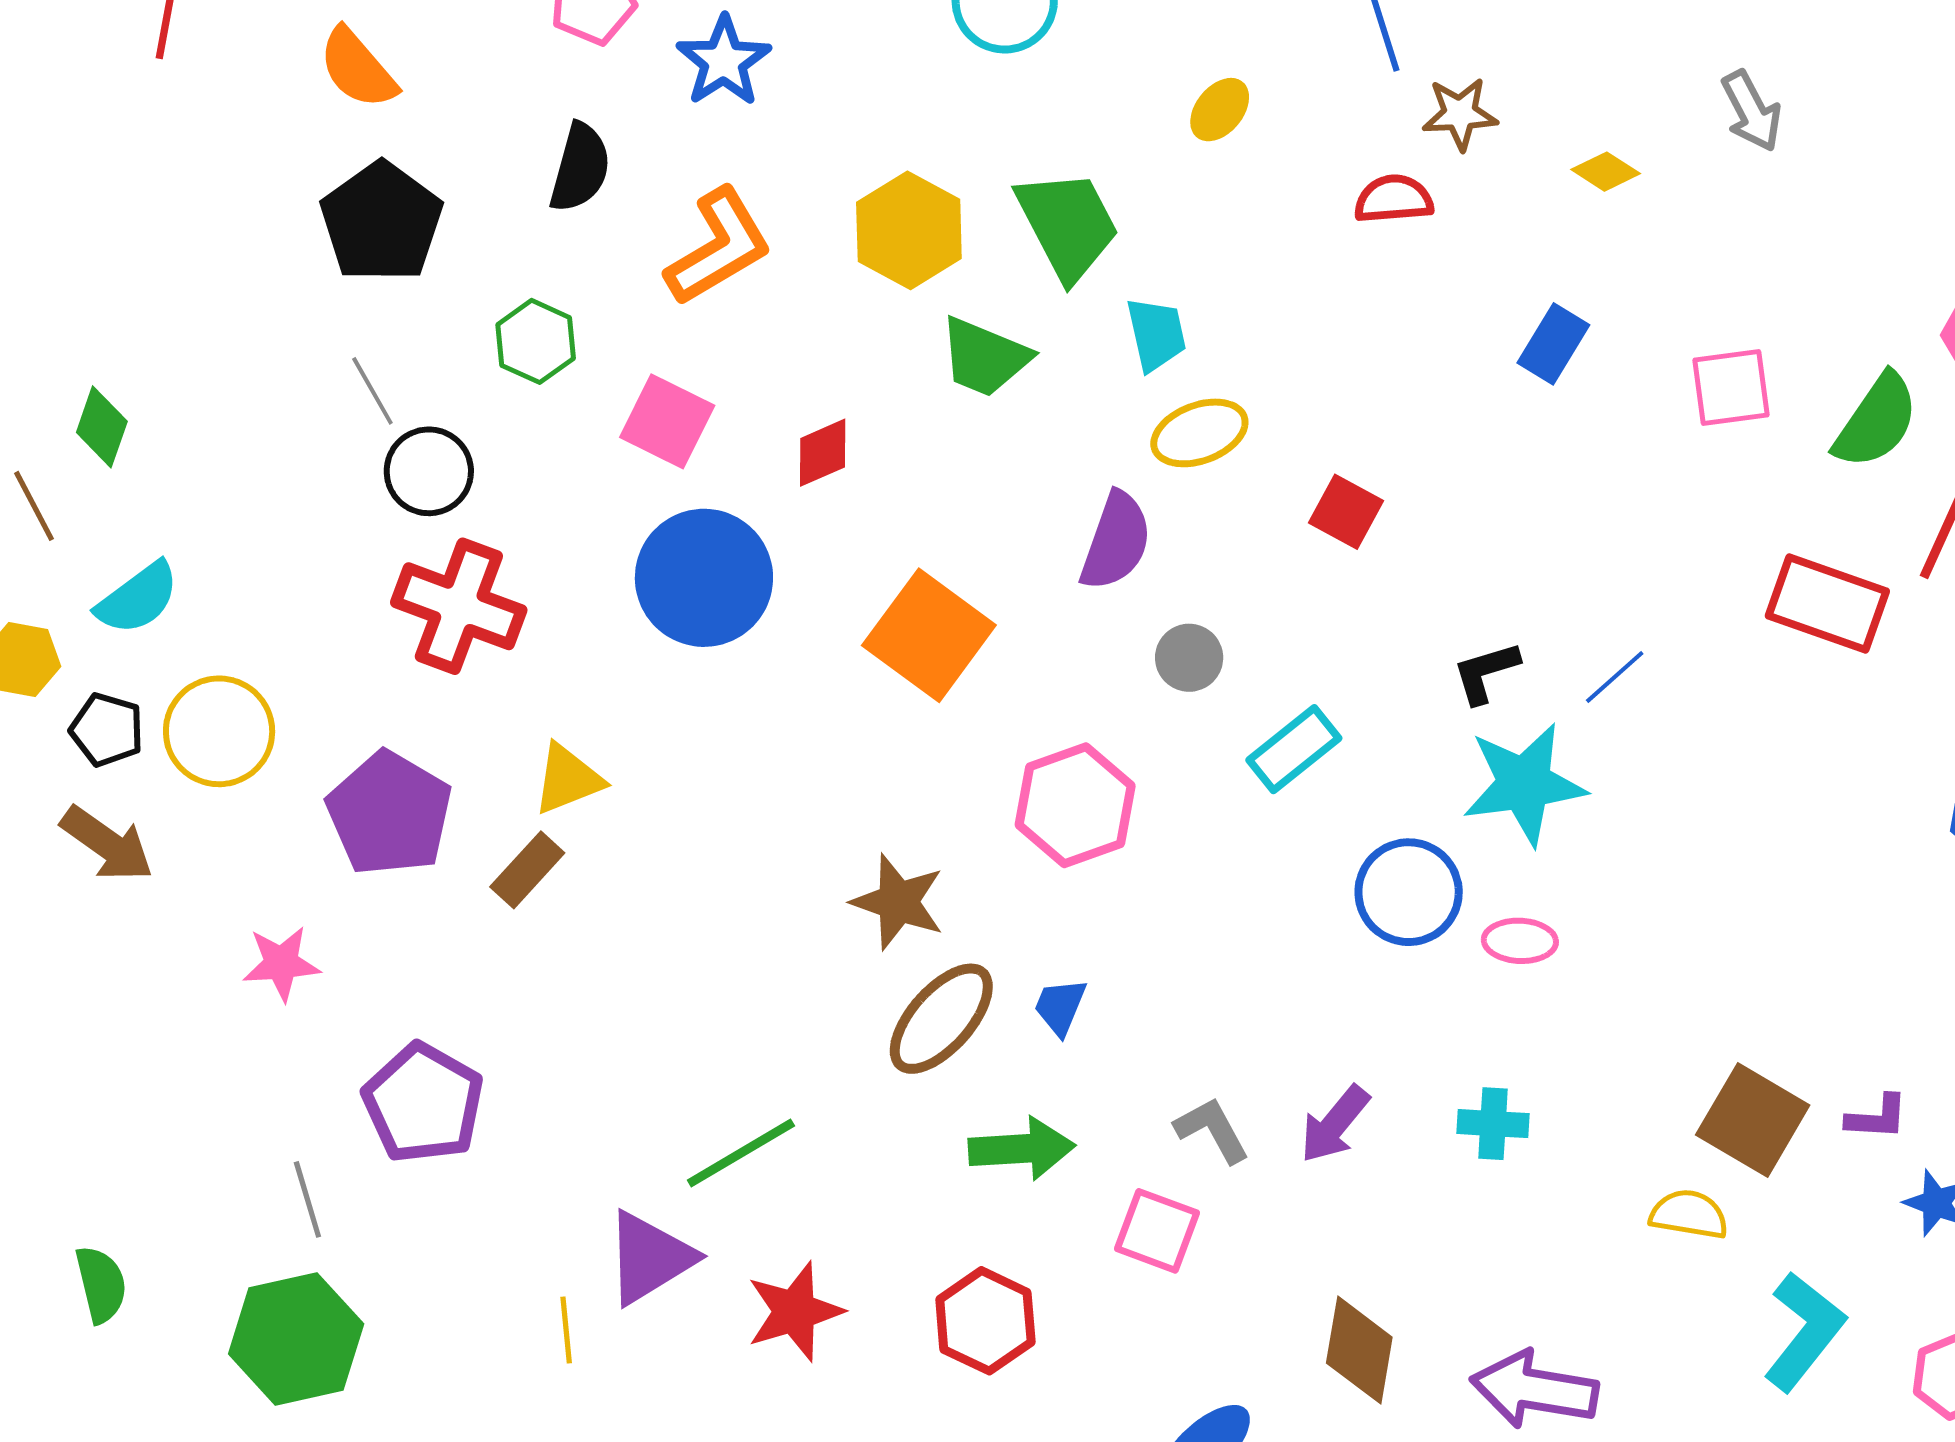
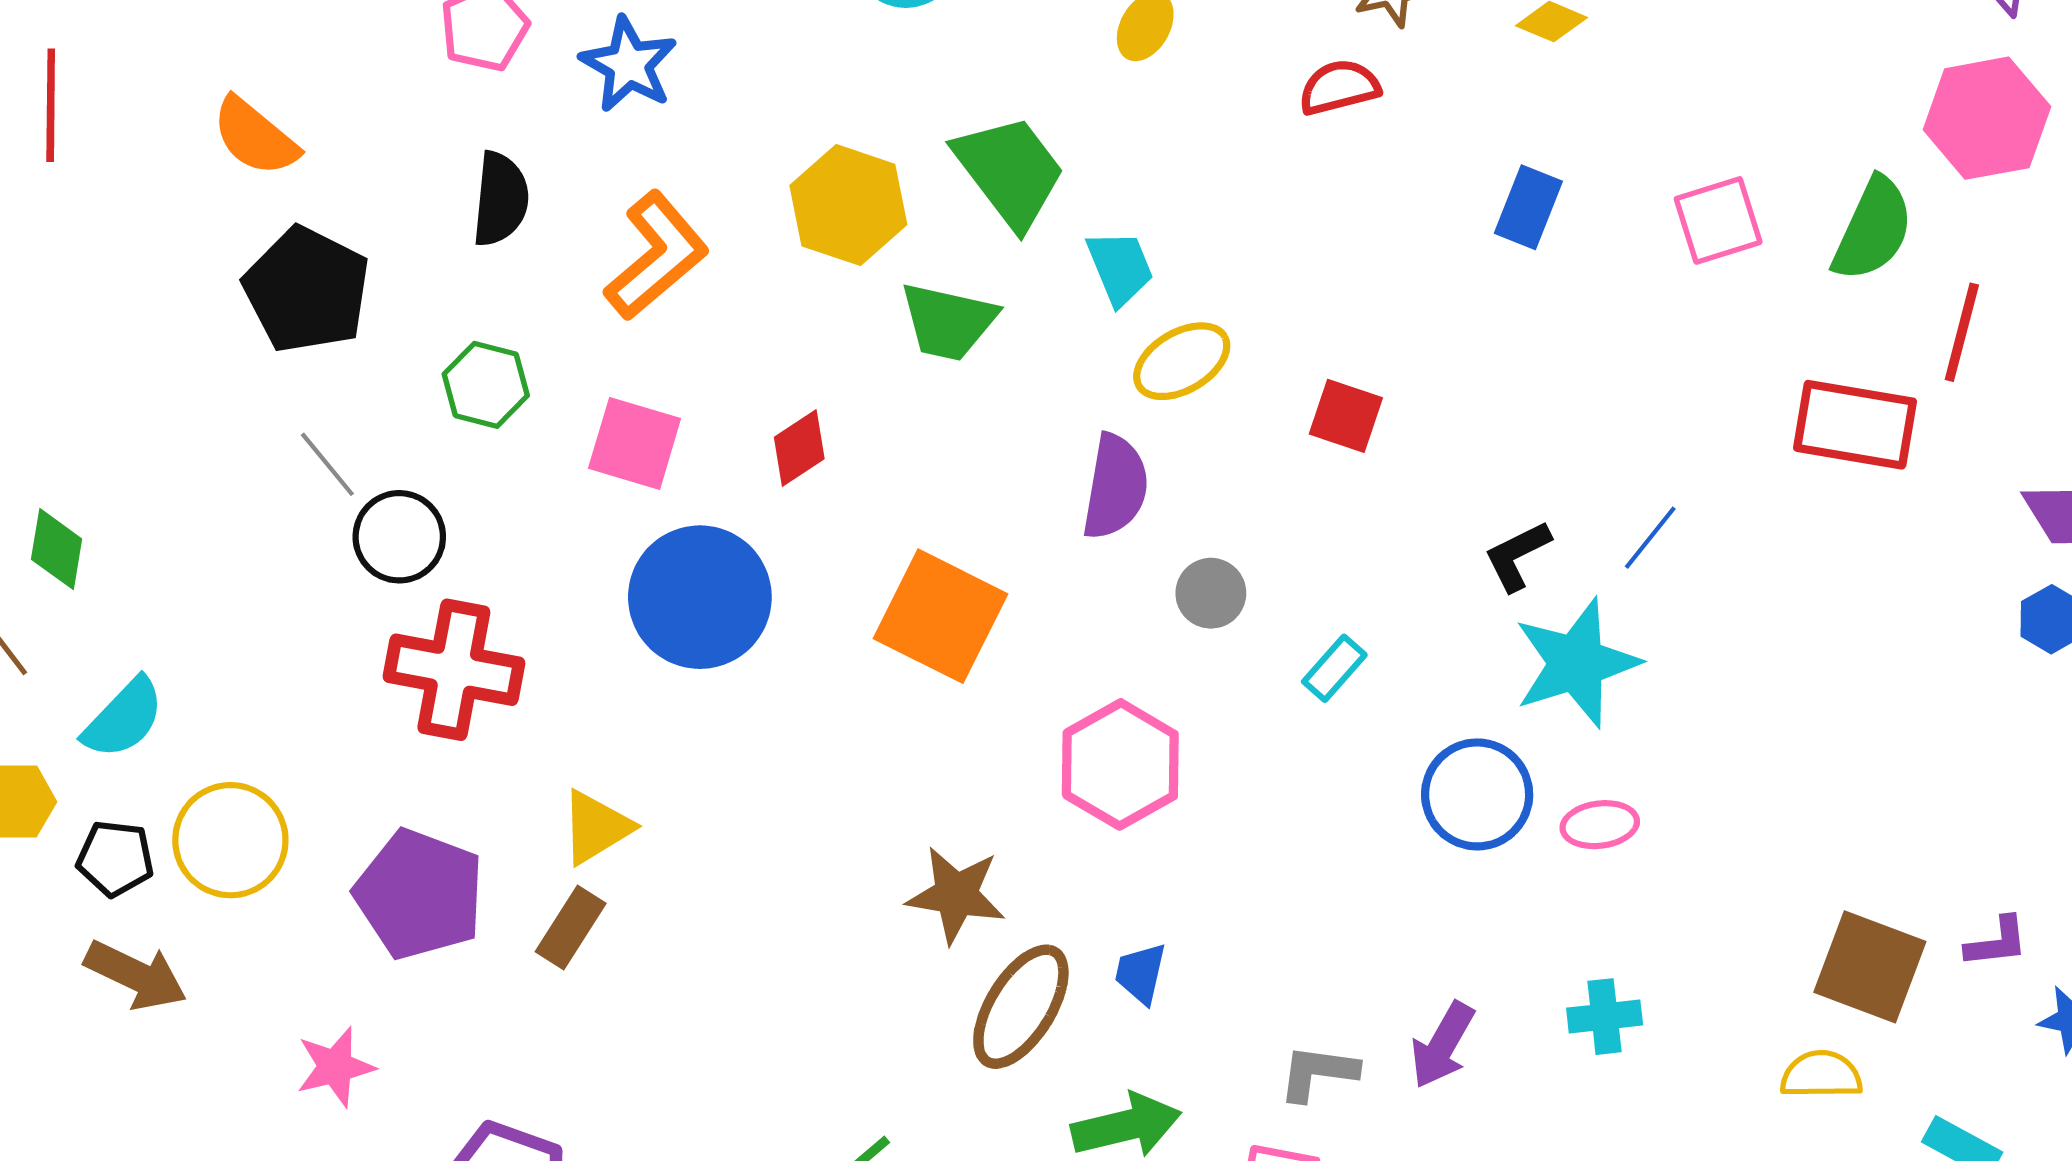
cyan rectangle: (1294, 749) -> (1334, 668), size x0.7
gray L-shape: (1212, 1130) -> (1318, 1073), turned -44

